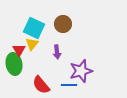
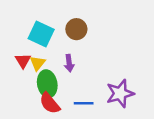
yellow triangle: (32, 44) -> (38, 63), moved
green ellipse: (14, 64) -> (47, 84), moved
purple star: (81, 71) -> (120, 94), moved

